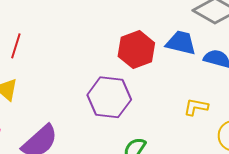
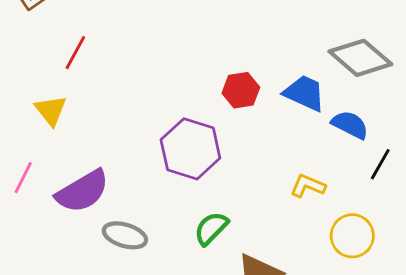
red hexagon: (136, 50) -> (241, 90), size x0.7

